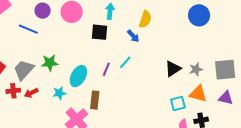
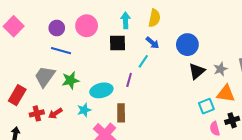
blue circle: (199, 15) -> (187, 45), moved
yellow semicircle: (145, 19) -> (154, 18), moved
blue line: (28, 29) -> (61, 51), moved
cyan line: (125, 62) -> (143, 61), moved
gray trapezoid: (24, 70) -> (45, 76), moved
cyan ellipse: (78, 76) -> (101, 90), turned 55

